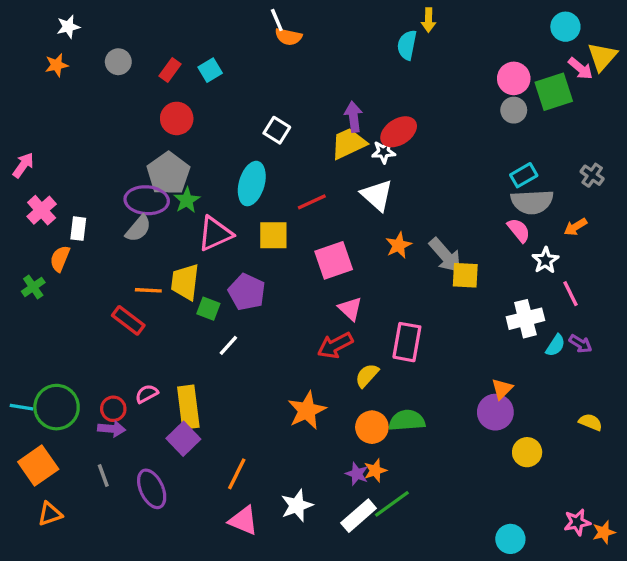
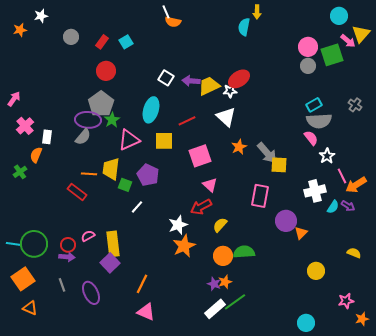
orange star: (57, 65) -> (20, 30), moved
purple arrow: (354, 117) -> (191, 81), moved, turned -78
orange arrow: (575, 227) -> (356, 185), moved, size x1.5
pink rectangle: (407, 342) -> (260, 196), moved
purple circle: (495, 412) -> (286, 221), moved
white star: (297, 506) -> (178, 225), moved
orange triangle: (50, 514) -> (30, 308), turned 42
pink star: (577, 522) -> (346, 301), moved

